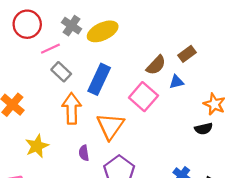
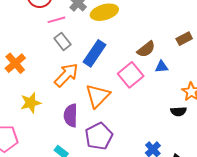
brown rectangle: (187, 54) -> (184, 39), moved
orange arrow: (72, 108) -> (66, 75), turned 36
purple semicircle: (84, 153) -> (71, 116), size x1.6

